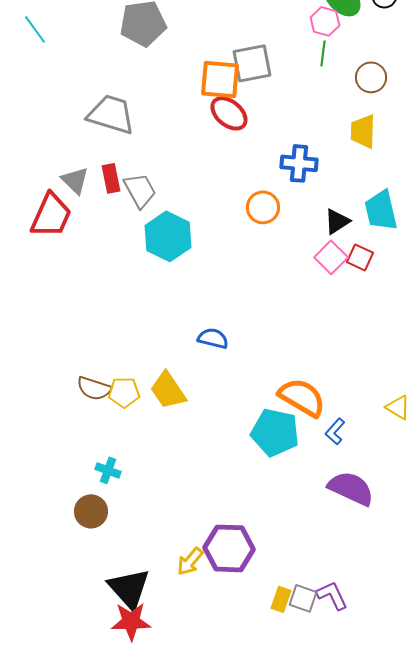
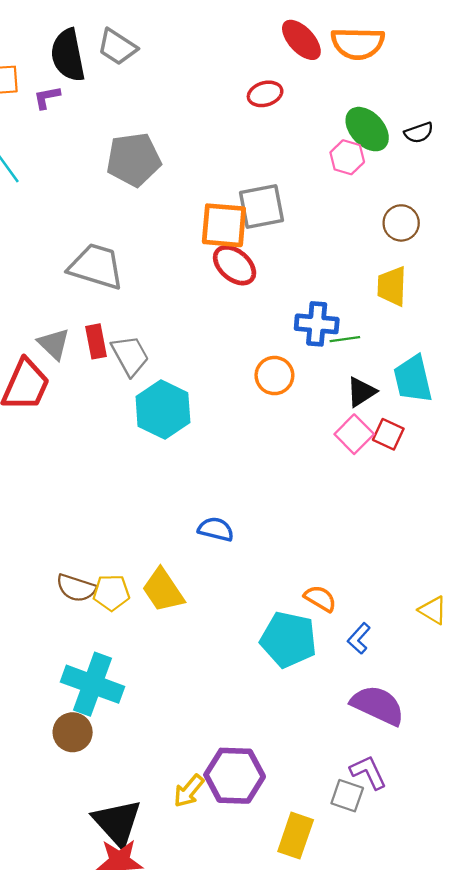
green line: (323, 53) -> (345, 339), moved, turned 75
orange semicircle: (302, 397) -> (320, 598), size x0.6
cyan cross: (108, 470) -> (93, 684), size x2.0
purple L-shape: (332, 595) -> (368, 772), moved
gray square: (303, 598) -> (347, 796), moved
yellow rectangle: (281, 599) -> (296, 836), size x1.5

